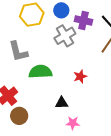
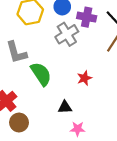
green semicircle: (40, 72) -> (41, 74), turned 60

